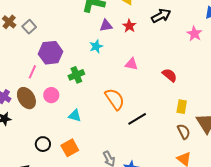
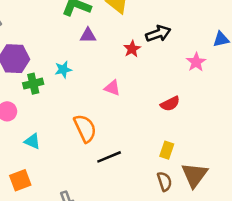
red star: (129, 26) -> (132, 49), moved
cyan star: (96, 46) -> (63, 70), moved
green cross: (76, 75) -> (33, 84), moved
red semicircle: (170, 75) -> (170, 104), moved, turned 105

